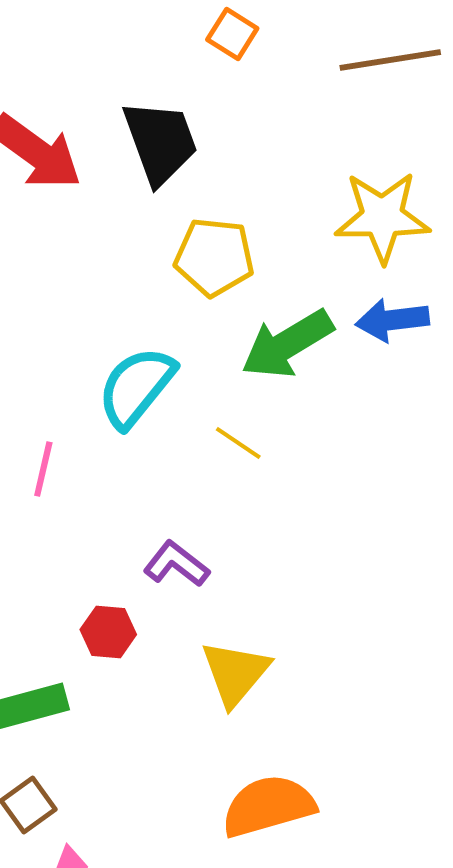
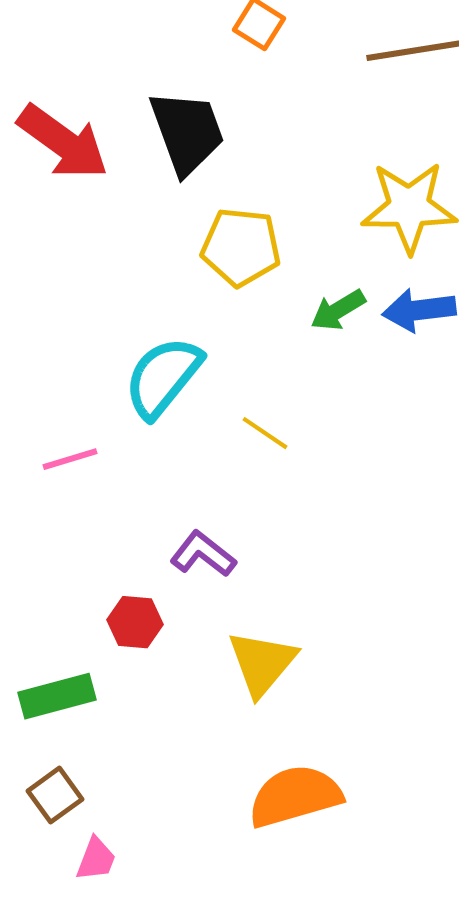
green arrow: (287, 344) -> (338, 310), moved, size x0.6
pink line: (43, 469) -> (70, 459), turned 60

